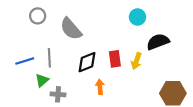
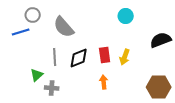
black semicircle: (158, 42) -> (161, 40), moved
gray line: (49, 58) -> (55, 57), moved
blue line: (25, 61) -> (21, 32), moved
orange arrow: (100, 87) -> (104, 82), moved

